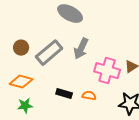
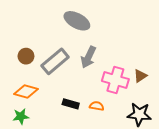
green star: (25, 106) -> (21, 116), moved

